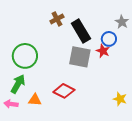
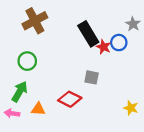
brown cross: (57, 19) -> (35, 21), moved, size x1.6
red star: (103, 51) -> (104, 47), moved
green circle: (25, 56) -> (27, 61), size x0.7
gray square: (80, 57) -> (92, 77), moved, size x0.6

